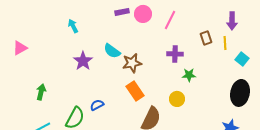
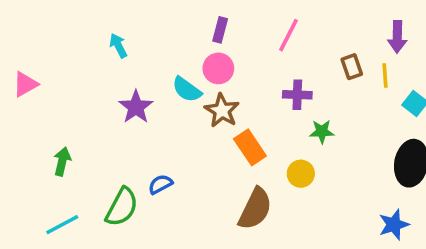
purple rectangle: (122, 12) -> (220, 30), moved, turned -64
pink circle: (143, 14) -> (218, 68), moved
brown star: (132, 63) -> (222, 111), turned -30
orange rectangle: (135, 91) -> (250, 147), moved

